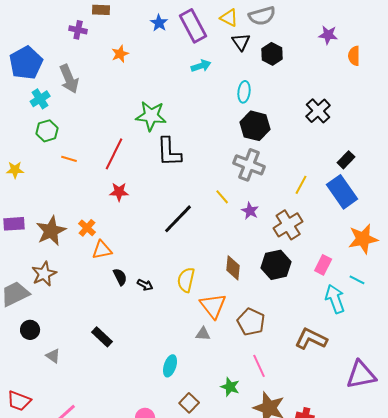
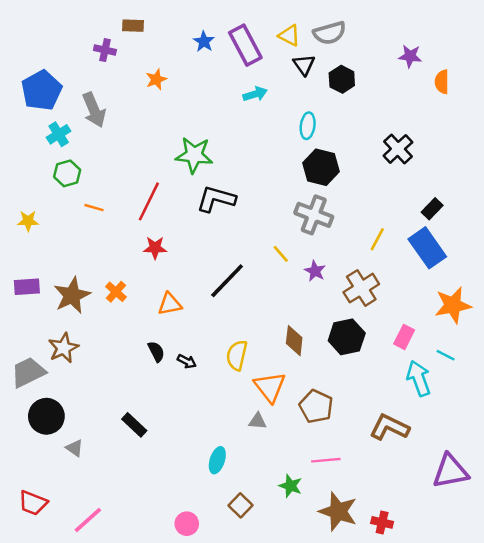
black L-shape: (169, 152) -> (216, 199), turned 108
orange triangle: (102, 250) -> (170, 304), moved
black circle: (30, 330) -> (46, 416), size x1.5
pink line: (259, 366) -> (326, 460), turned -70

